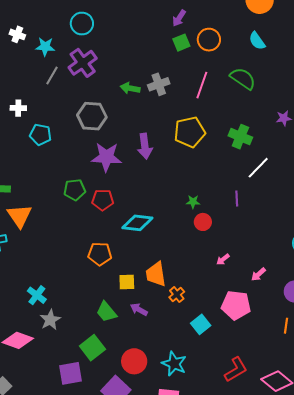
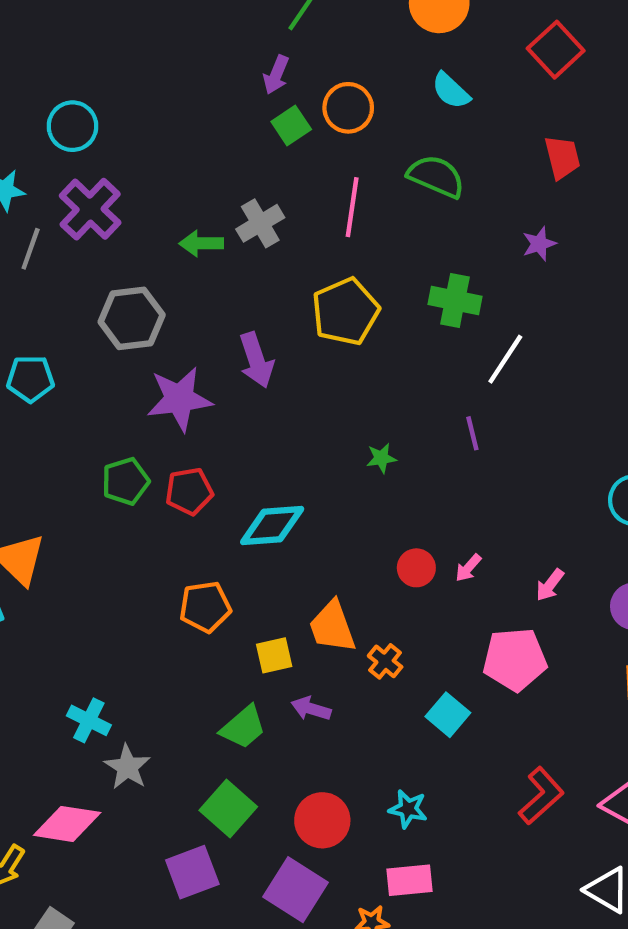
red circle: (203, 222) -> (416, 568), moved
green trapezoid: (106, 312) -> (243, 727), turned -80
cyan star: (174, 364) -> (408, 809), size x0.7

